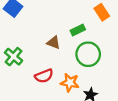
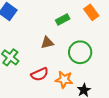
green rectangle: (78, 30) -> (63, 19), moved
brown triangle: (54, 43) -> (47, 43), turned -32

